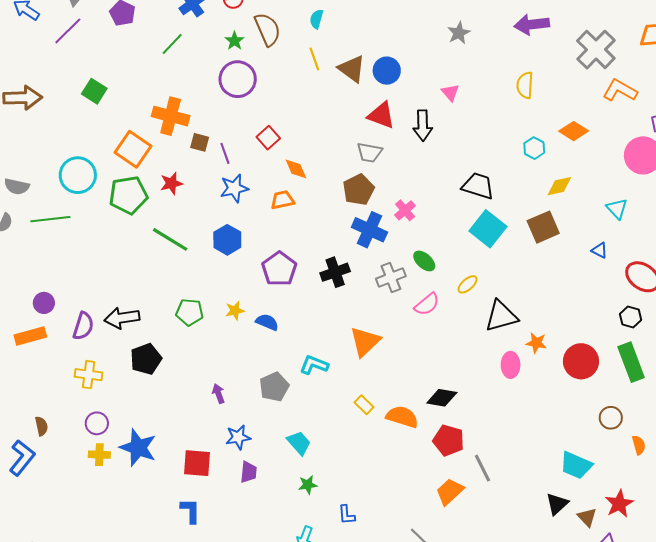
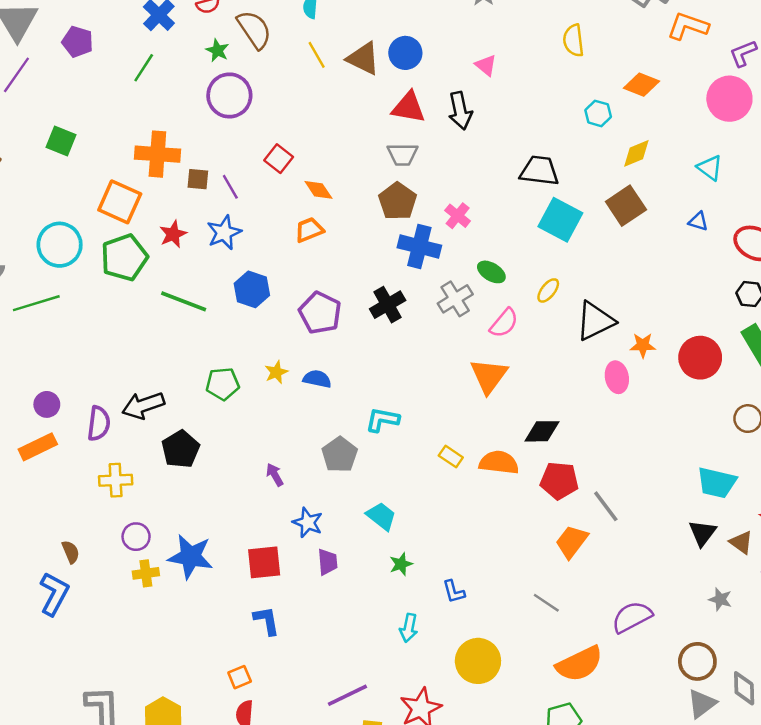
blue star: (234, 188) -> (224, 233), moved
orange triangle: (365, 342) -> (489, 376), moved
blue star: (238, 437) -> (308, 523), turned -30

